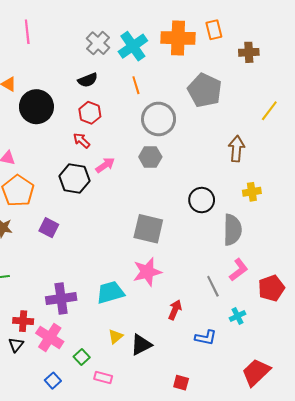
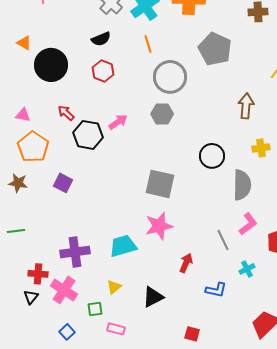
red arrow: (82, 141) -> (66, 113), moved
yellow triangle: (115, 336) -> (114, 287), moved
green square: (82, 357) -> (95, 309), turned 35

